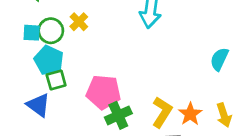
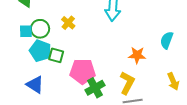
yellow cross: (79, 22) -> (68, 23), moved
green square: (56, 80) -> (56, 55), moved, turned 35
orange star: (190, 114) -> (137, 55), moved, turned -30

